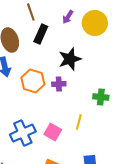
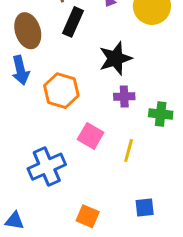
purple cross: (59, 84) -> (124, 96), moved
pink square: (53, 132) -> (91, 136), moved

